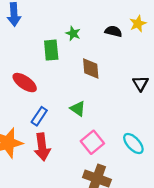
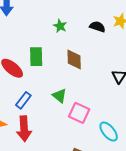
green rectangle: (51, 50) -> (36, 57), moved
pink square: (92, 142) -> (79, 113), moved, turned -30

